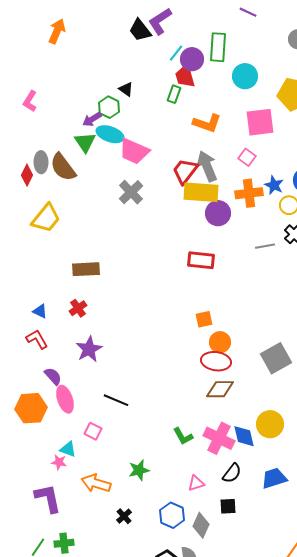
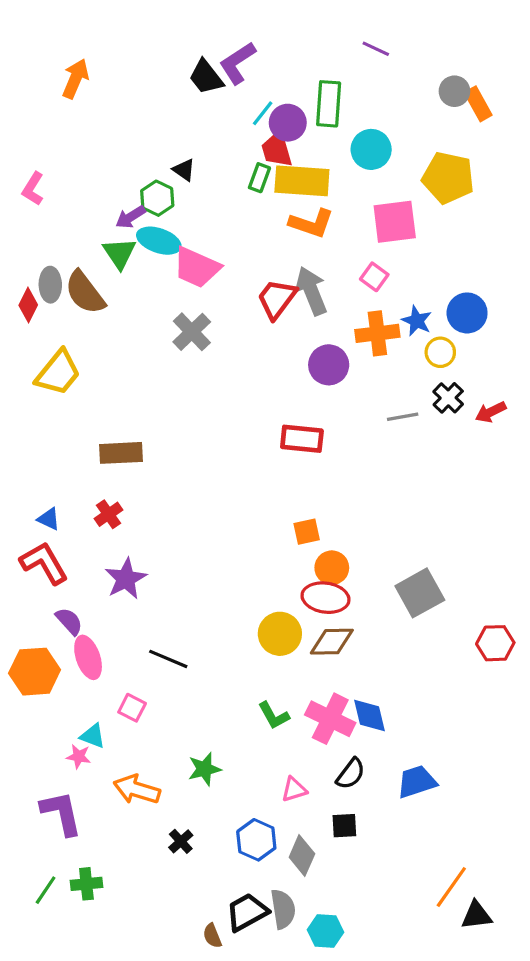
yellow rectangle: (201, 192) -> (302, 181), moved
red L-shape: (37, 339) -> (44, 563), size x1.4
yellow circle: (270, 424) -> (280, 634), moved

